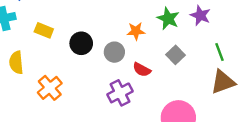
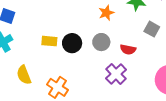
yellow rectangle: (44, 30) -> (49, 41), moved
orange star: (136, 31) -> (106, 13), moved

